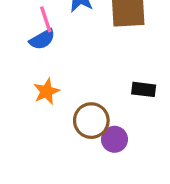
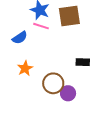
pink line: (46, 19) -> (41, 26), moved, turned -49

